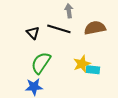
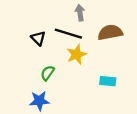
green semicircle: (41, 63) -> (48, 73), size x0.6
yellow star: (82, 64) -> (76, 54), moved

